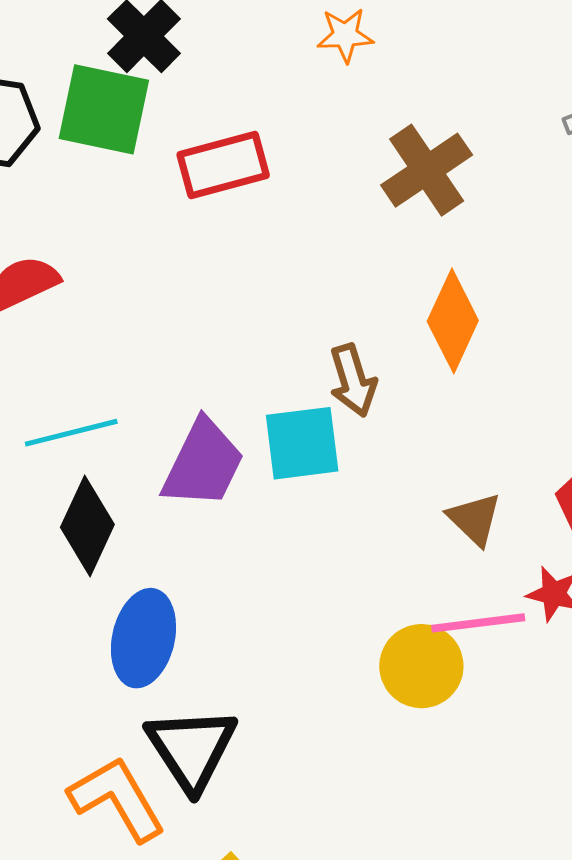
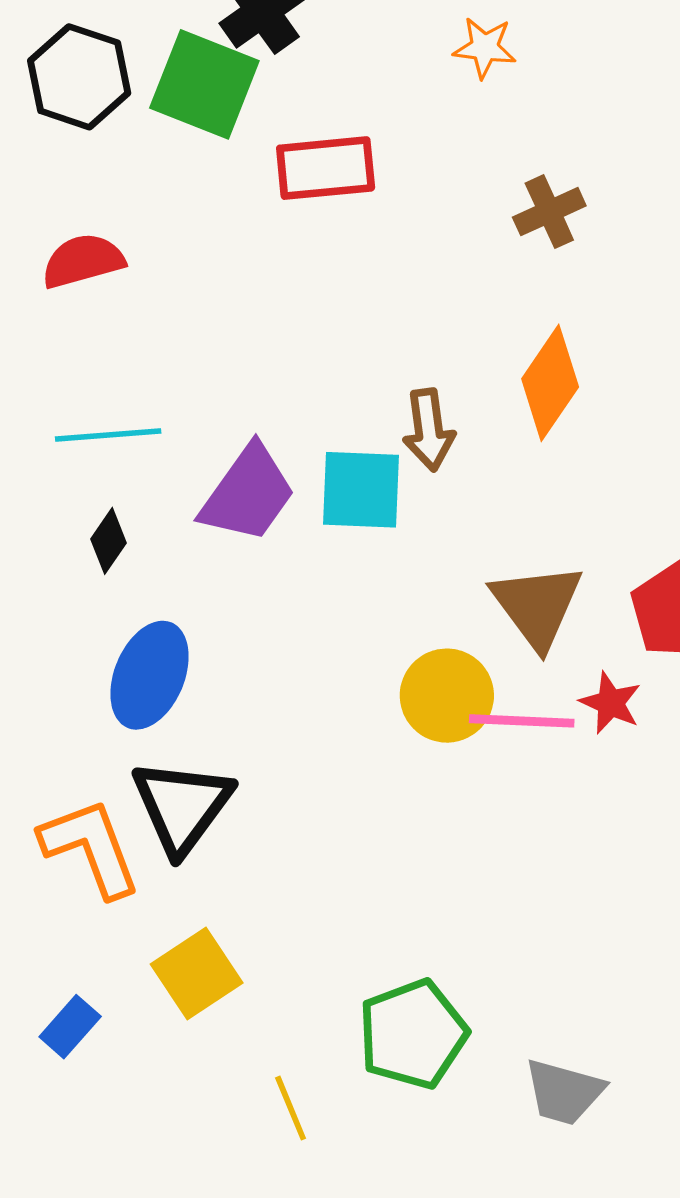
brown cross: (427, 170) -> (549, 212), size x0.7
brown triangle: (475, 519) -> (537, 606), size x1.5
black diamond: (87, 526) -> (108, 541), size x0.6
yellow circle: (421, 666) -> (447, 696), moved

